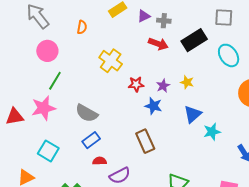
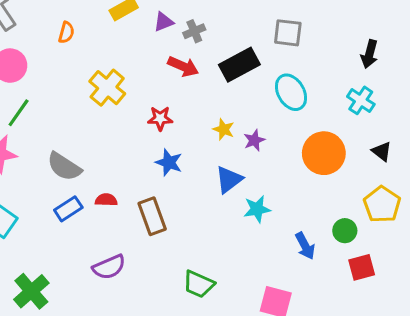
gray cross: (164, 21) -> (194, 31), turned -32
red star: (136, 84) -> (160, 118), moved
purple star: (163, 86) -> (254, 140), moved
red semicircle: (100, 161) -> (106, 200), moved

